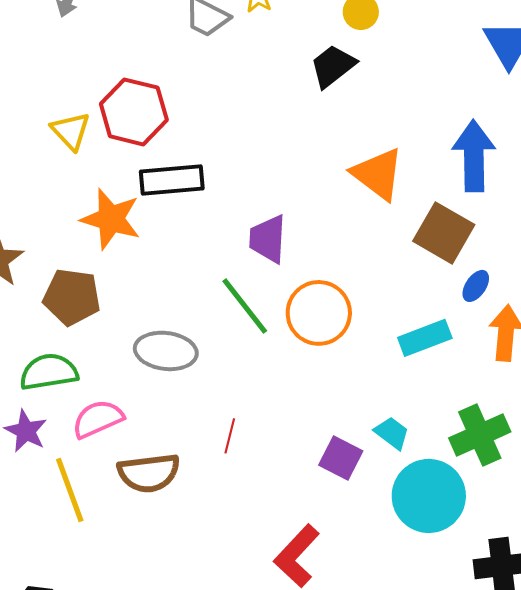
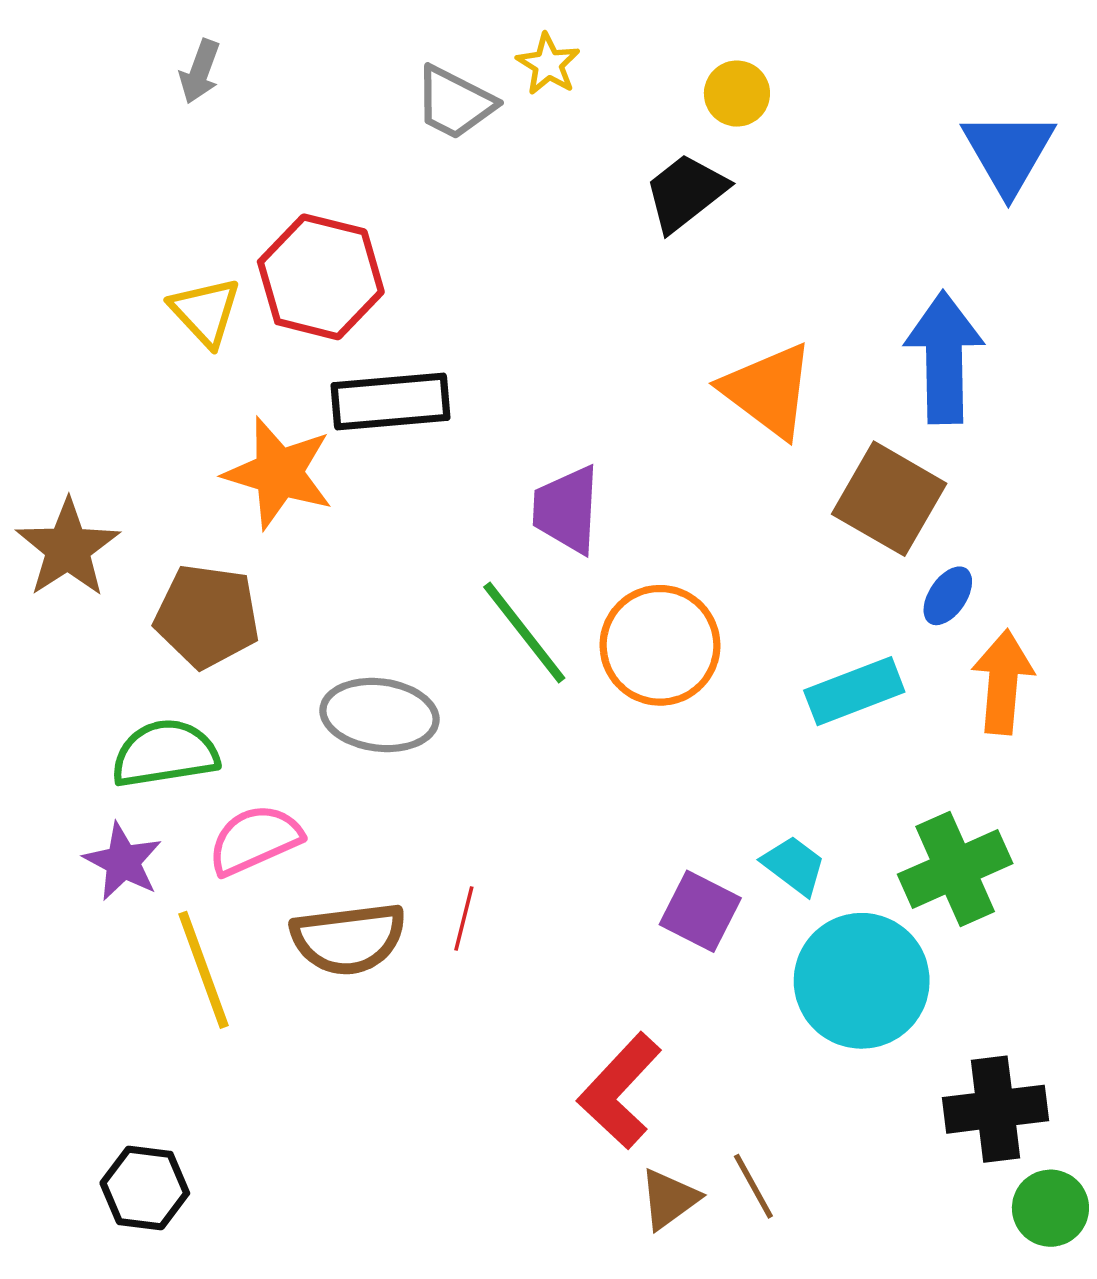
red line: (230, 436) -> (464, 918), moved

